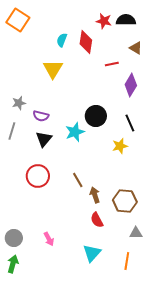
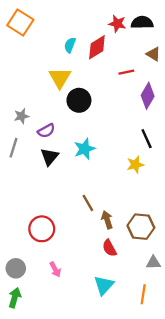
red diamond: (86, 42) -> (97, 47), turned 50
purple semicircle: (41, 116) -> (46, 131), turned -42
black circle: (96, 116) -> (79, 100), moved
red circle: (38, 176) -> (42, 229), moved

